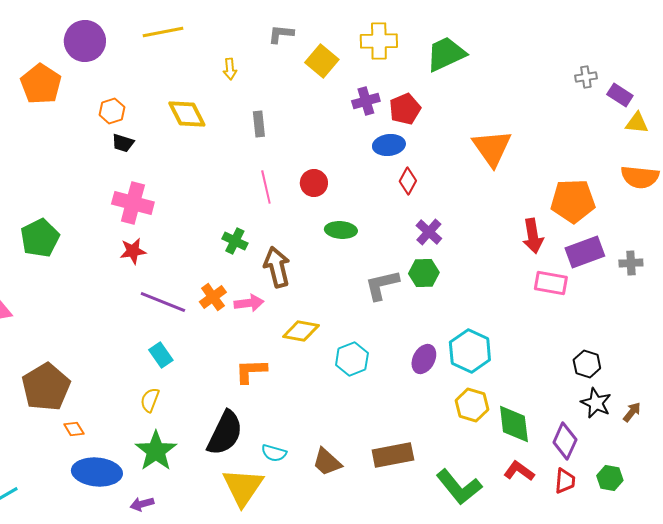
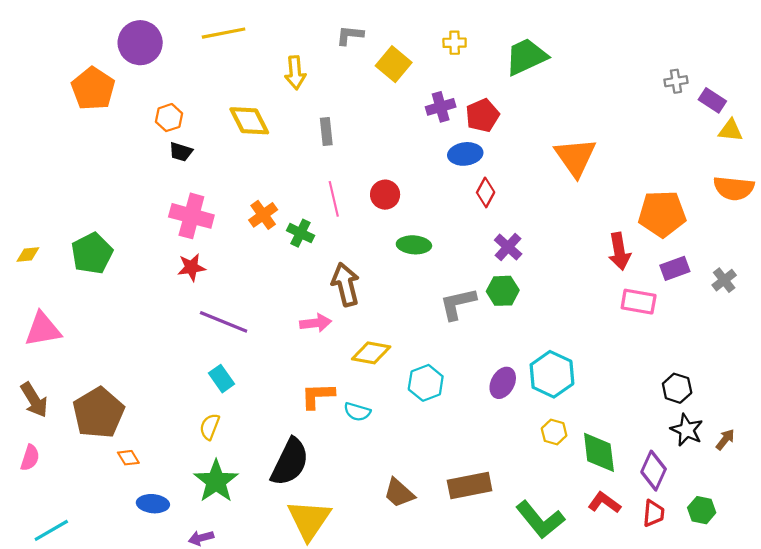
yellow cross: (379, 41) -> (455, 43), size x0.6
yellow arrow: (230, 69) -> (295, 73), size x1.4
green cross: (235, 241) -> (301, 233), moved
purple rectangle: (585, 252) -> (675, 268), size x0.7
gray cross: (631, 263) -> (724, 280), turned -35
orange cross: (213, 297) -> (263, 215), moved
yellow hexagon: (472, 405) -> (554, 432), size x0.7
cyan semicircle: (274, 453) -> (357, 412), moved
blue ellipse: (97, 472) -> (153, 504), size x0.6

